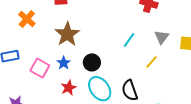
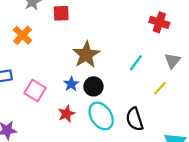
brown star: (67, 34) -> (86, 55), moved
blue star: (64, 63) -> (71, 84), moved

